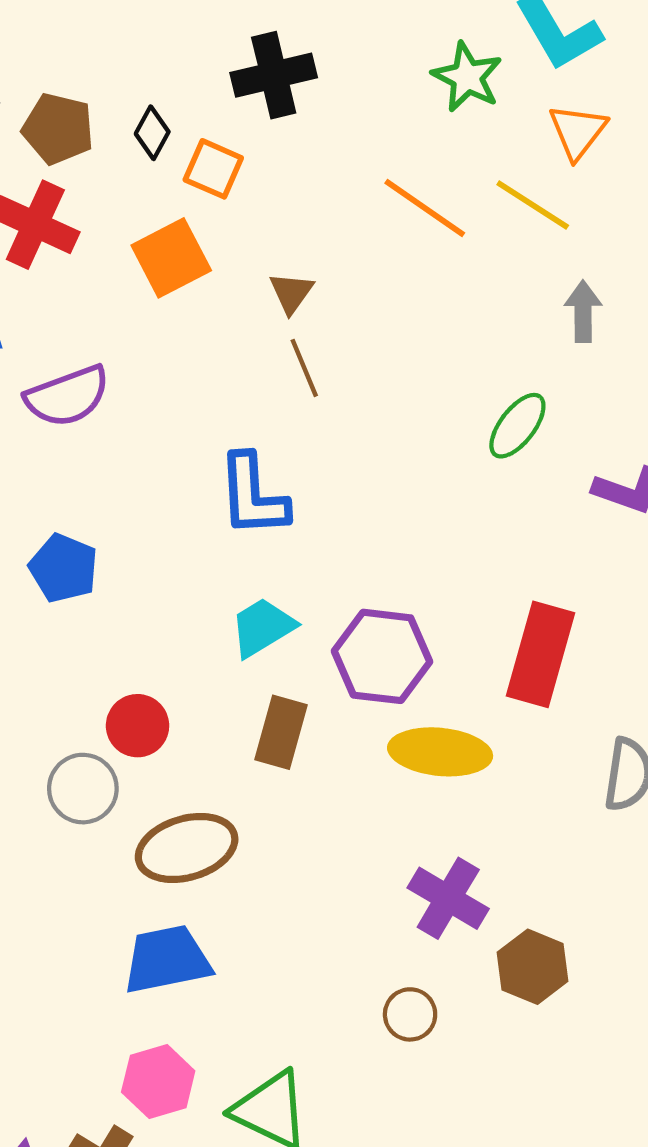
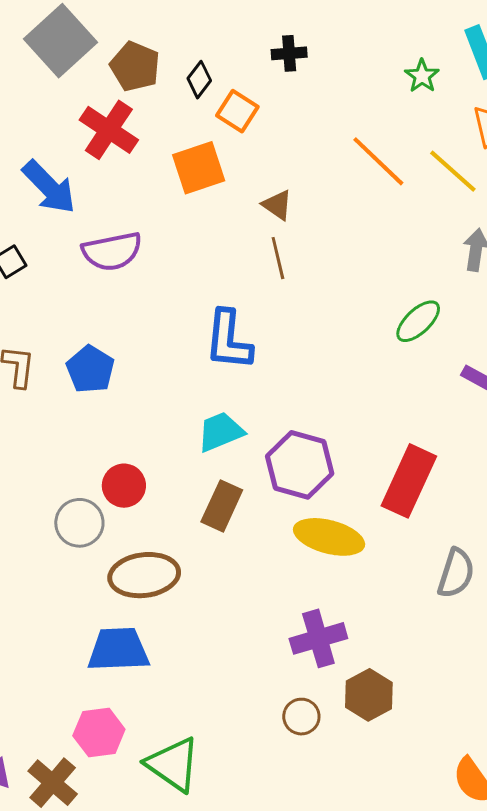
black cross: (274, 75) -> (289, 53), size x0.6
green star: (467, 77) -> (422, 76), size x0.7
brown triangle: (291, 293) -> (277, 205), turned -40
purple cross: (448, 898) -> (318, 638), turned 34
brown circle: (410, 1014) -> (301, 717), moved

